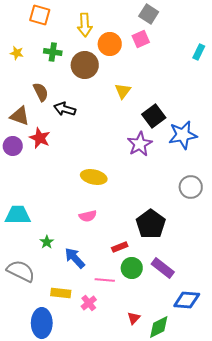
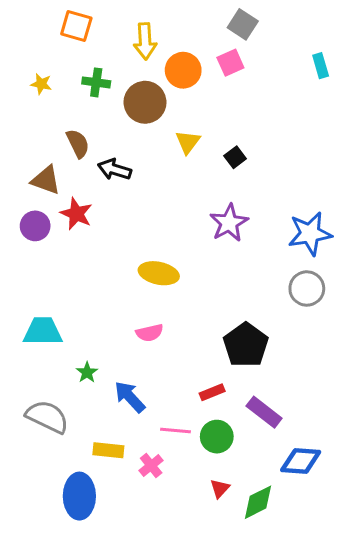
cyan rectangle: (199, 52) -> (321, 66), moved, turned -42
yellow triangle: (123, 91) -> (188, 142), moved
black square: (154, 116) -> (235, 157), moved, size x0.6
blue star: (183, 135) -> (310, 234), moved
red rectangle: (120, 247) -> (212, 392), moved
green circle: (132, 268) -> (217, 437), moved

